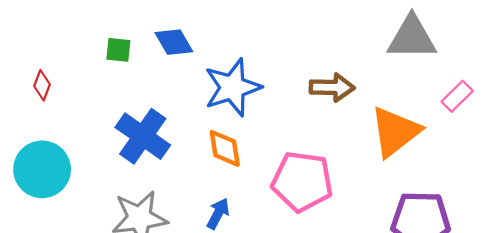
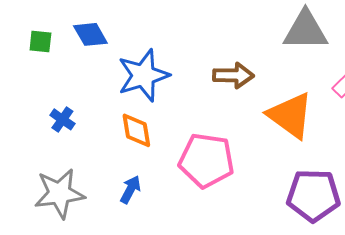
orange triangle: (395, 132) -> (290, 115), turned -46
blue cross: (143, 136) -> (62, 119), size x0.5

